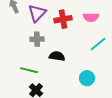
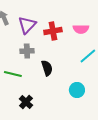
black semicircle: (57, 56) -> (47, 68), turned 63
green line: (29, 70) -> (13, 74), moved

